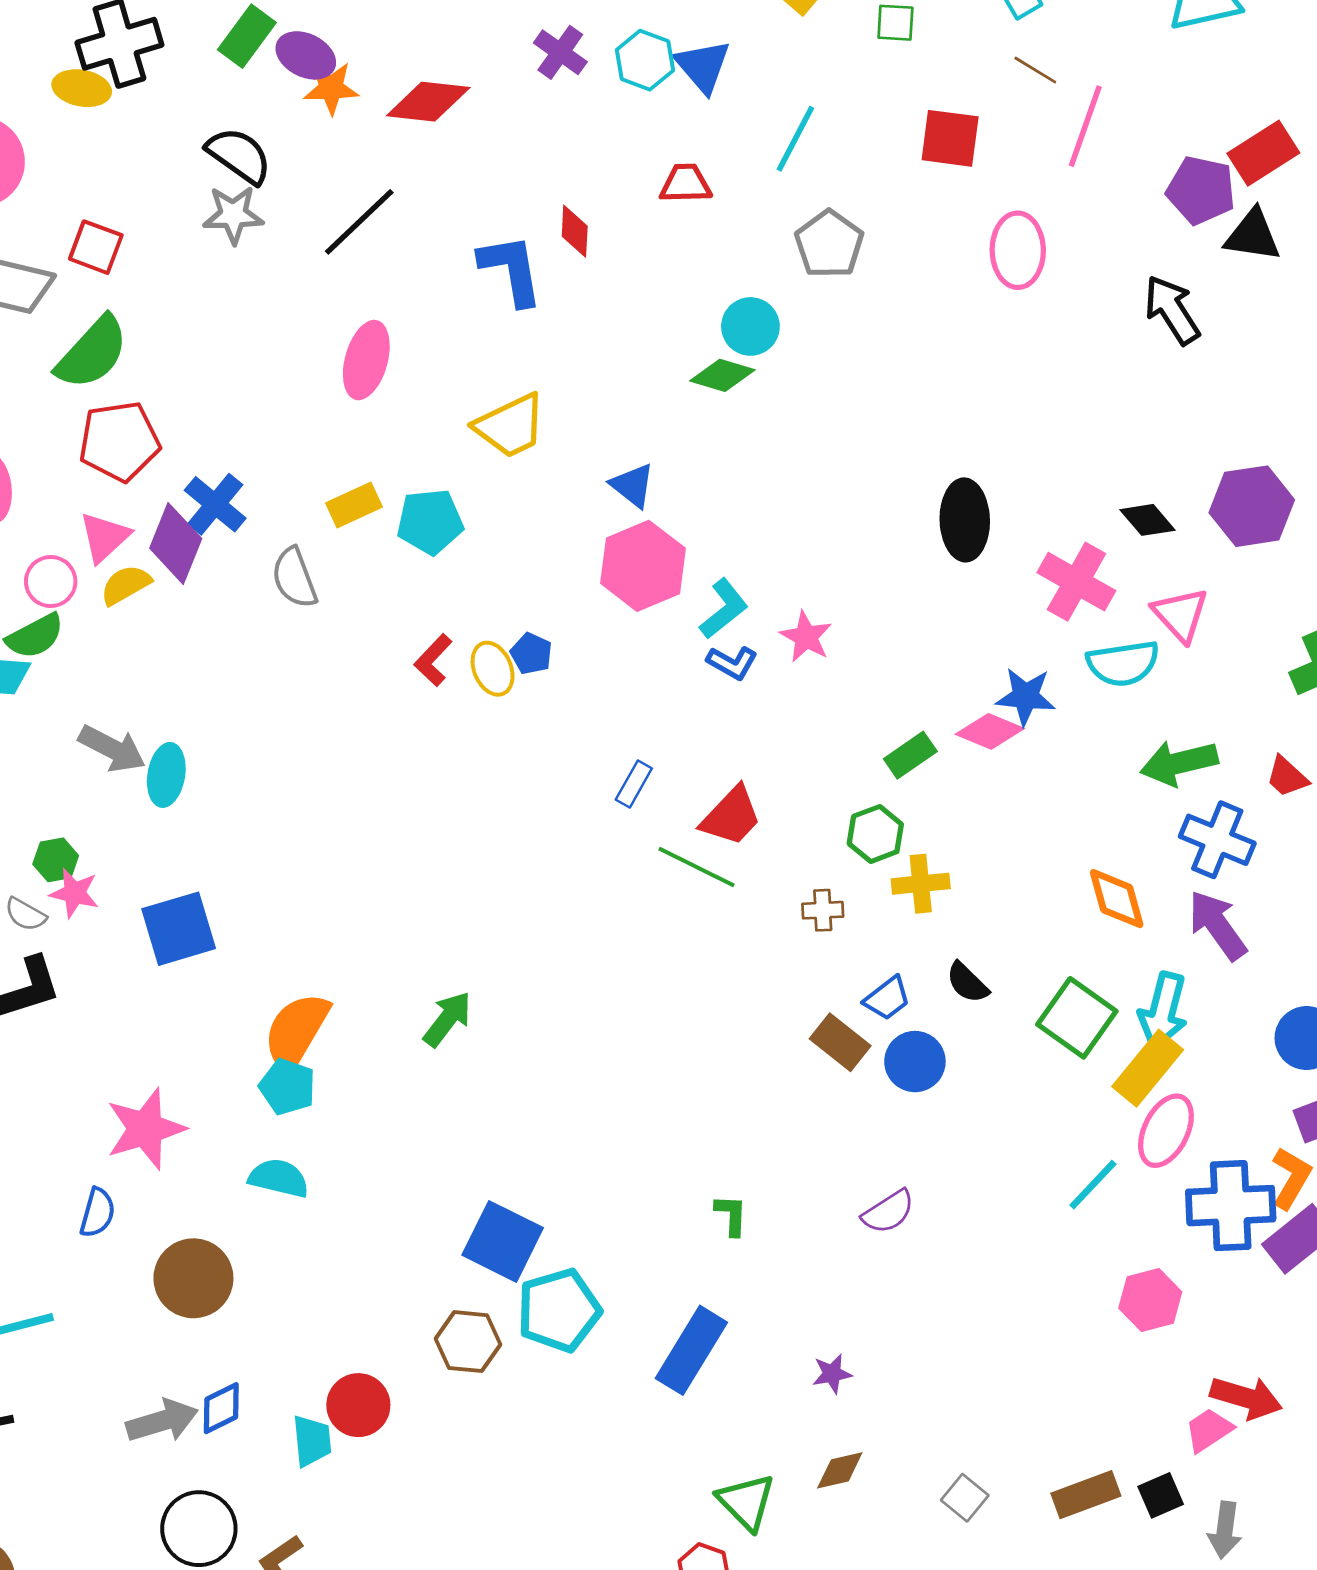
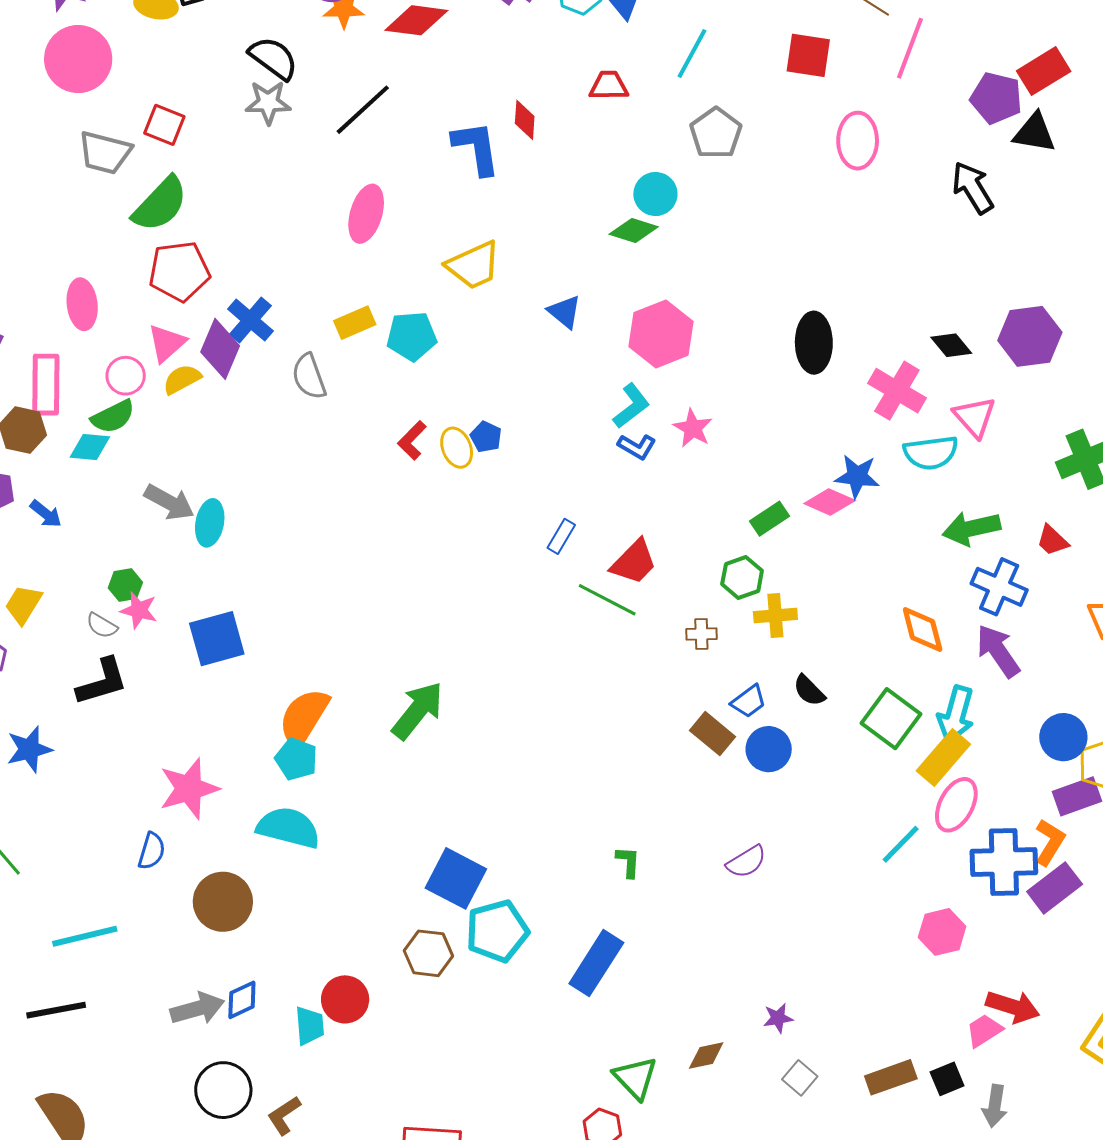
pink hexagon: (643, 566) -> (661, 334), moved
green arrow: (447, 1019) -> (418, 710), size x1.4
cyan semicircle: (279, 1178) -> (288, 828), size x1.4
purple star: (832, 1374) -> (778, 1018), moved

